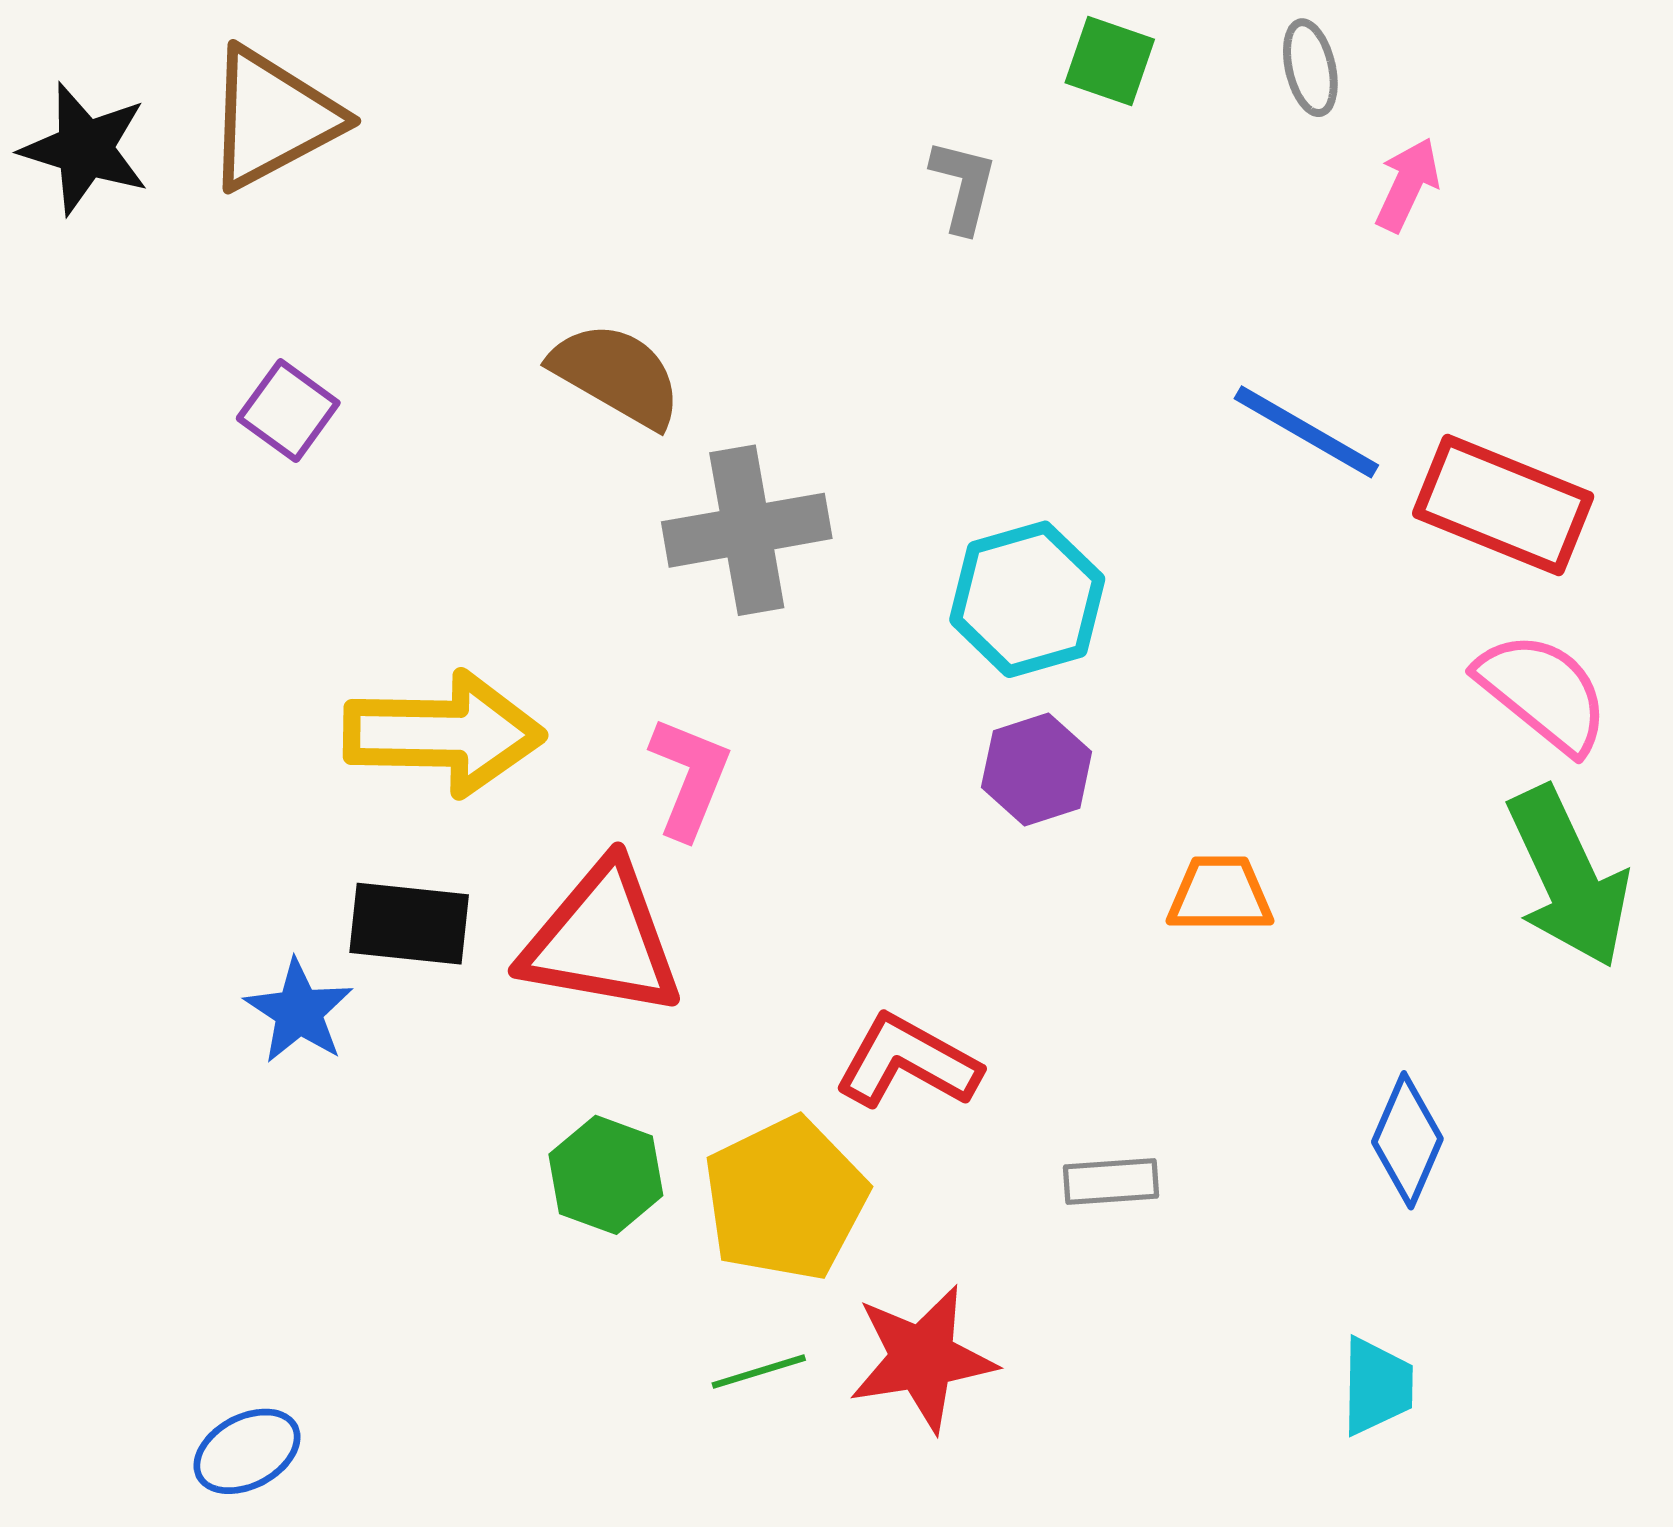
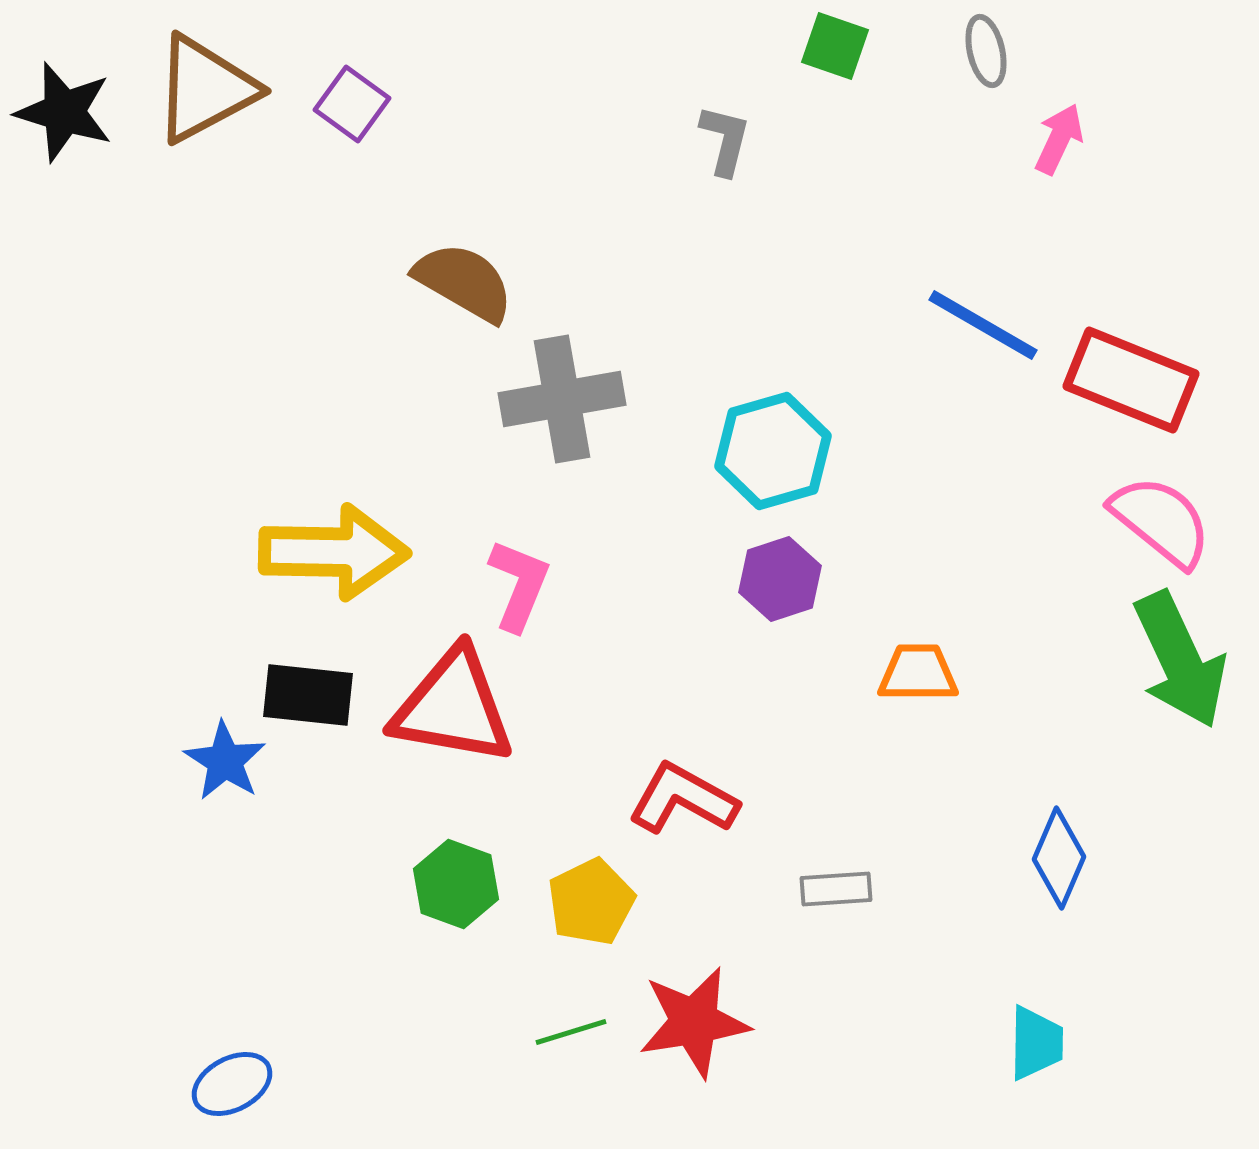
purple square: (288, 411) -> (352, 104), moved
yellow pentagon: (785, 1199) -> (591, 902), size x0.7
blue ellipse: (247, 1451) -> (232, 1084), moved

